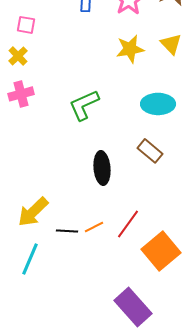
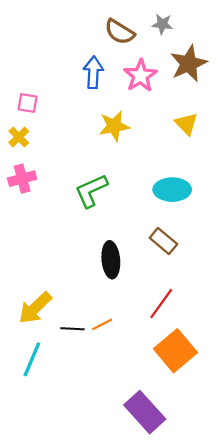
yellow star: (130, 49) -> (114, 126), moved
red line: (128, 224) -> (161, 304), moved

